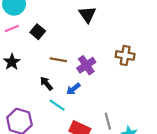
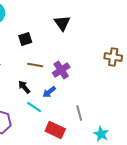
black square: (38, 32) -> (25, 39), moved, turned 32
brown cross: (125, 55) -> (113, 57), moved
gray line: (108, 121) -> (79, 113), moved

